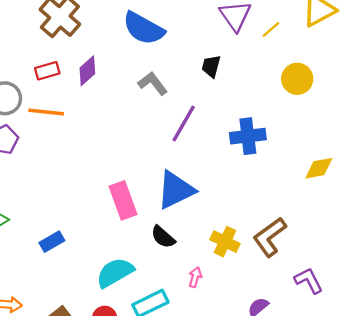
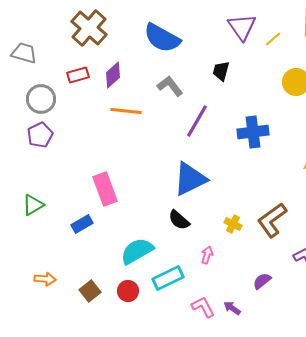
orange line: (46, 112) -> (126, 111), moved
pink rectangle: (123, 200) -> (105, 189), moved
yellow cross: (225, 242) -> (233, 224), size x0.7

